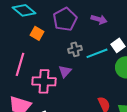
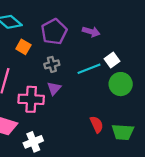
gray cross: (75, 49) -> (52, 64), moved

